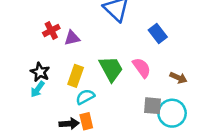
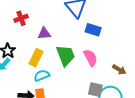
blue rectangle: (158, 34) -> (93, 30), moved, turned -42
purple triangle: (72, 38) -> (44, 33), moved

